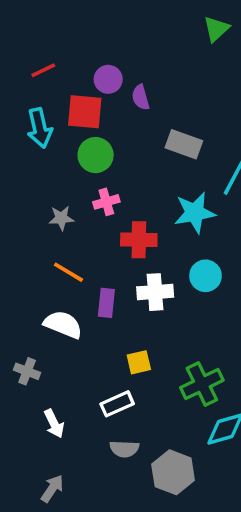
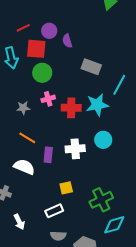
red line: (43, 70) -> (23, 28), moved
red cross: (139, 240) -> (71, 108), moved

